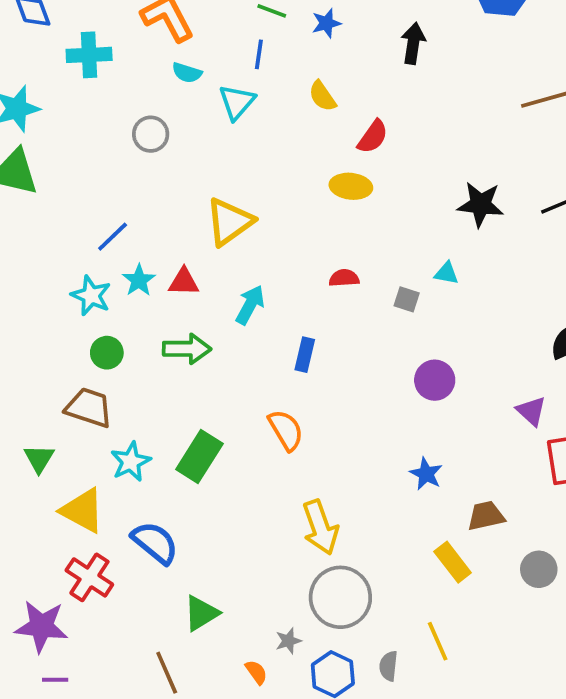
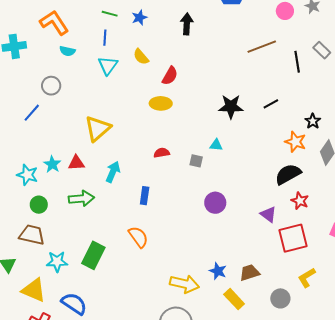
cyan triangle: (237, 102) -> (108, 65), moved
blue line: (113, 237) -> (32, 113), moved
cyan star: (131, 462) -> (57, 262), turned 30
blue star: (426, 474) -> (218, 271), moved
yellow arrow: (320, 527) -> (184, 284), moved, turned -52

